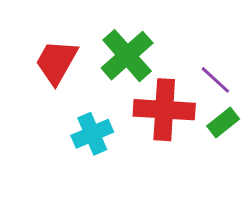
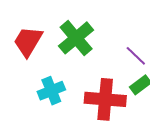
red cross: (164, 110) -> (105, 99), moved

